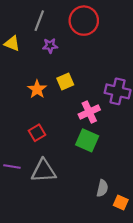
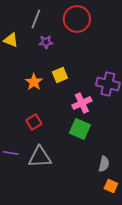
gray semicircle: (102, 188) -> (104, 164), moved

